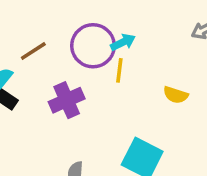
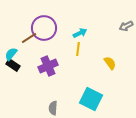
purple circle: (93, 46) -> (44, 28), moved
yellow semicircle: (176, 95) -> (110, 63), turned -144

